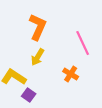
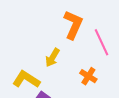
orange L-shape: (38, 27) -> (73, 25), moved

